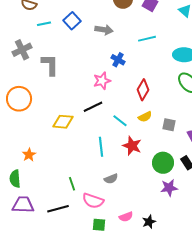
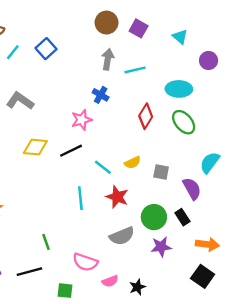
cyan line: (44, 24) -> (13, 52), turned -40
gray arrow: (104, 30) -> (108, 59), moved, turned -90
gray L-shape: (50, 65) -> (20, 101), turned -55
red diamond: (143, 90) -> (146, 116), moved
yellow diamond: (63, 122) -> (35, 147), moved
gray semicircle: (111, 179) -> (122, 236), moved, size x1.5
pink semicircle: (93, 201) -> (85, 262), moved
green square: (99, 225) -> (65, 291), moved

